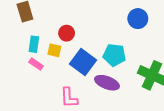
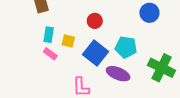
red circle: (67, 33) -> (95, 21), moved

